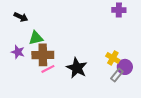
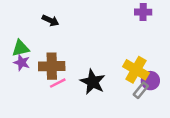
black arrow: (21, 17) -> (51, 20), moved
green triangle: (36, 38) -> (20, 48), moved
yellow cross: (113, 58) -> (136, 70), size x1.5

